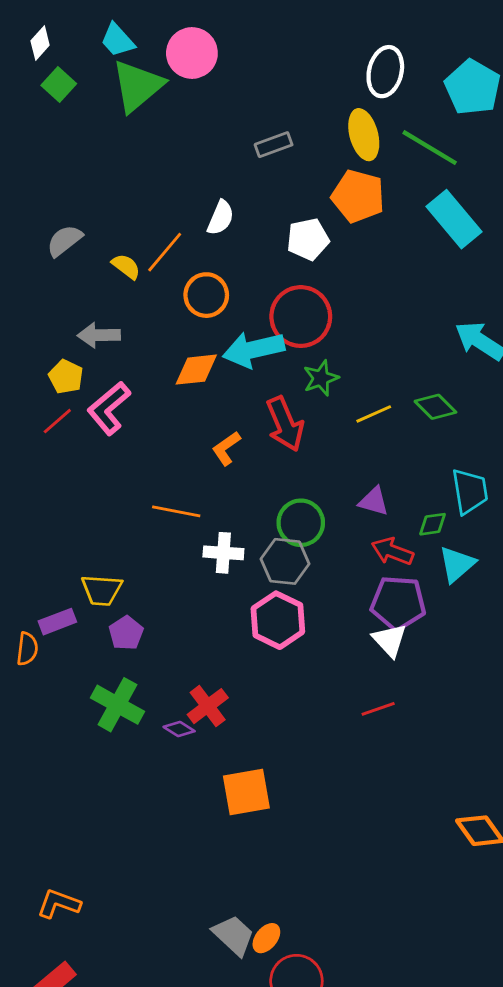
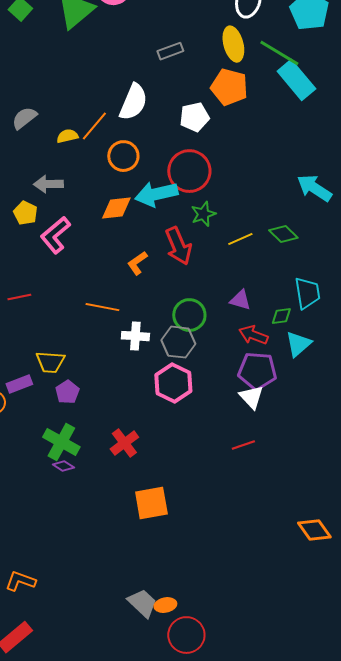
white semicircle: (221, 218) -> (133, 102), size x1.5
cyan rectangle: (454, 219) -> (296, 80), moved
yellow semicircle: (126, 266) -> (67, 136), turned -50
red line: (57, 421) -> (19, 297), moved, turned 30
purple diamond: (179, 729) -> (63, 466), moved
orange ellipse: (266, 938) -> (165, 605), turned 40

